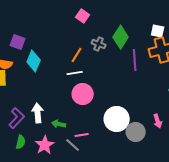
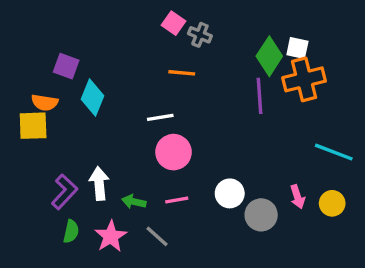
green diamond: (121, 37) -> (269, 56), moved
gray cross: (99, 44) -> (200, 35), moved
orange line: (77, 55) -> (182, 73), moved, turned 63
white circle: (117, 119) -> (230, 193), size x0.7
pink line: (82, 135) -> (177, 200), moved

